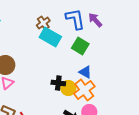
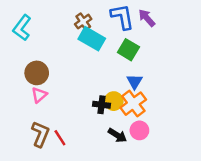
blue triangle: (85, 72) -> (135, 82), turned 32
black cross: (58, 83) -> (102, 105), moved

